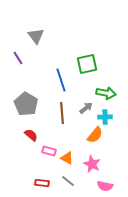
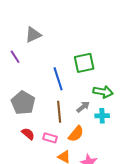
gray triangle: (36, 36) -> (33, 35), turned 42
orange semicircle: (95, 135) -> (76, 134), moved
pink rectangle: (49, 151) -> (50, 138), moved

